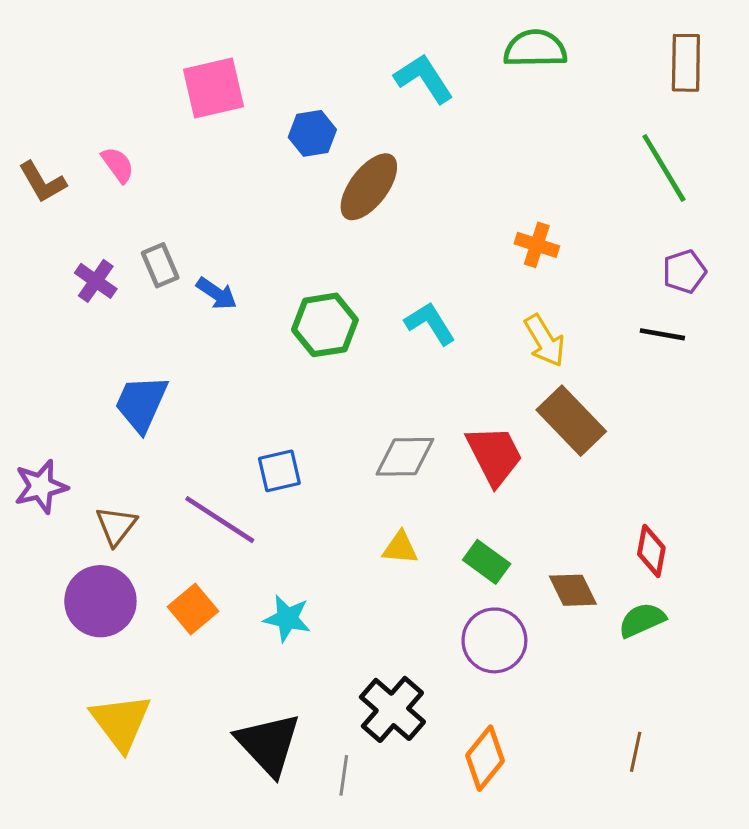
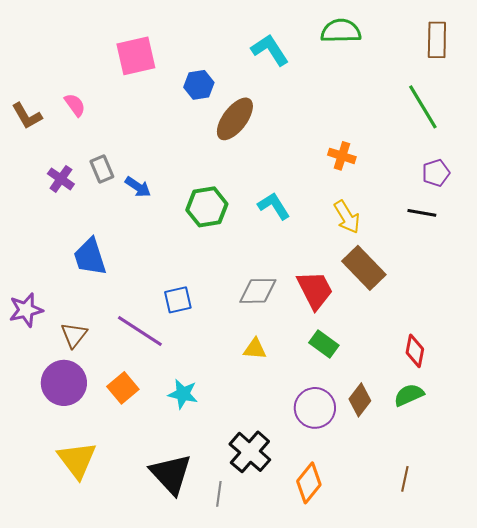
blue trapezoid: (141, 403) -> (90, 257), turned -42
green rectangle: (487, 562) -> (324, 344), moved
brown diamond: (573, 590) -> (360, 400), moved, turned 64

